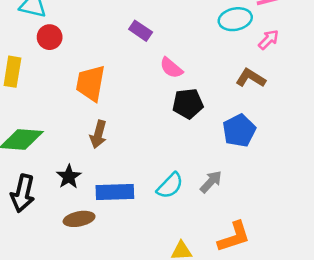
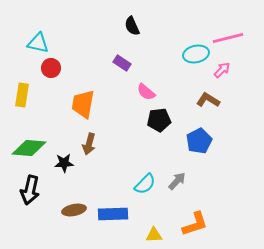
black star: (69, 177) -> (64, 163), moved, turned 30
blue rectangle: (115, 192) -> (113, 214), moved

